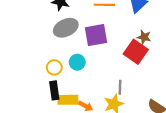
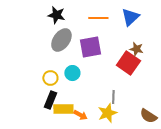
gray ellipse: (66, 28) -> (61, 40), turned -30
black rectangle: (54, 90) -> (50, 100), turned 30

